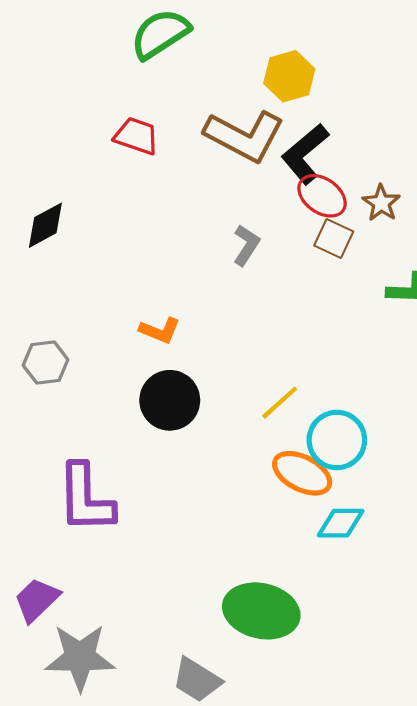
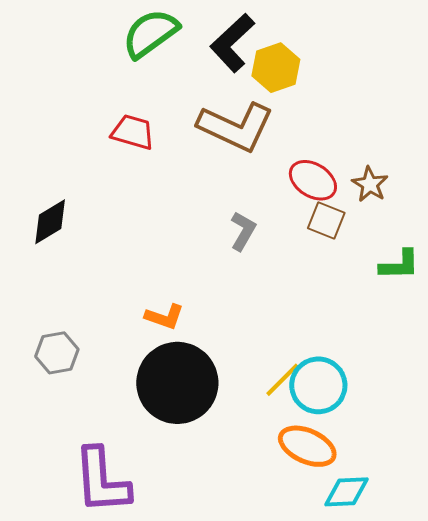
black L-shape: (305, 154) -> (232, 43), moved
black circle: (170, 400) -> (177, 383), size x1.4
cyan circle: (337, 440) -> (318, 385), moved

